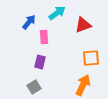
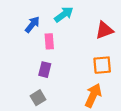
red triangle: (83, 25) -> (104, 30), moved

